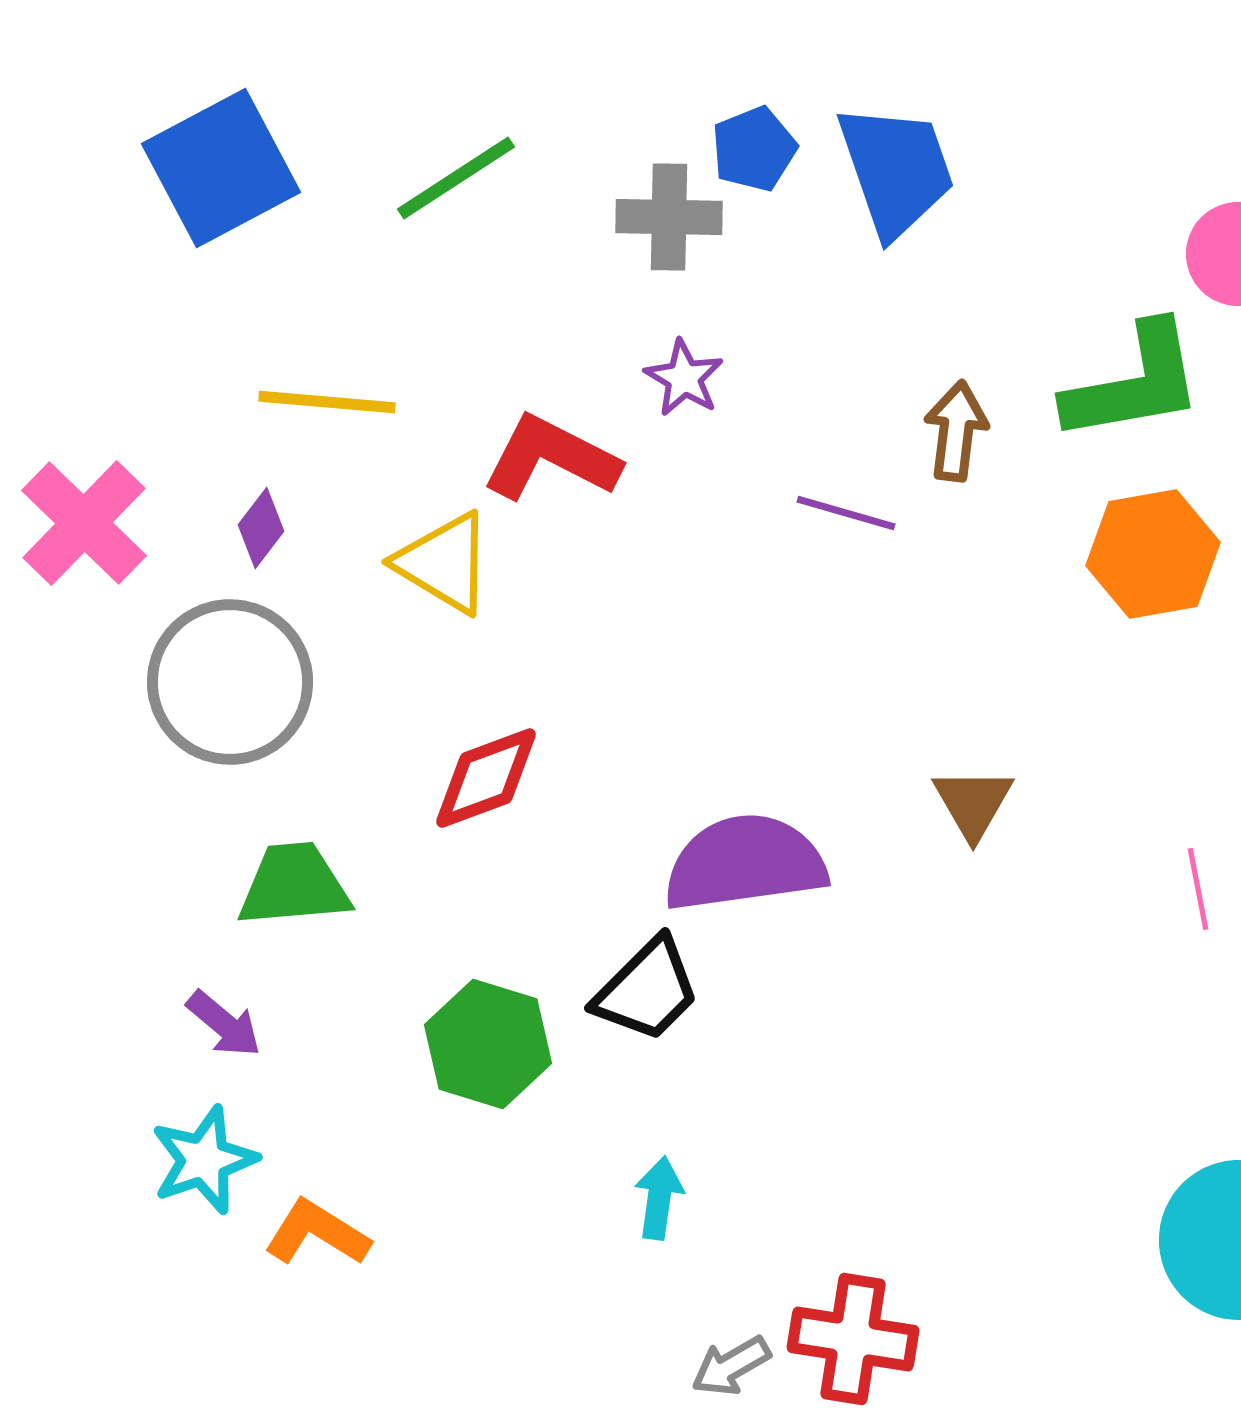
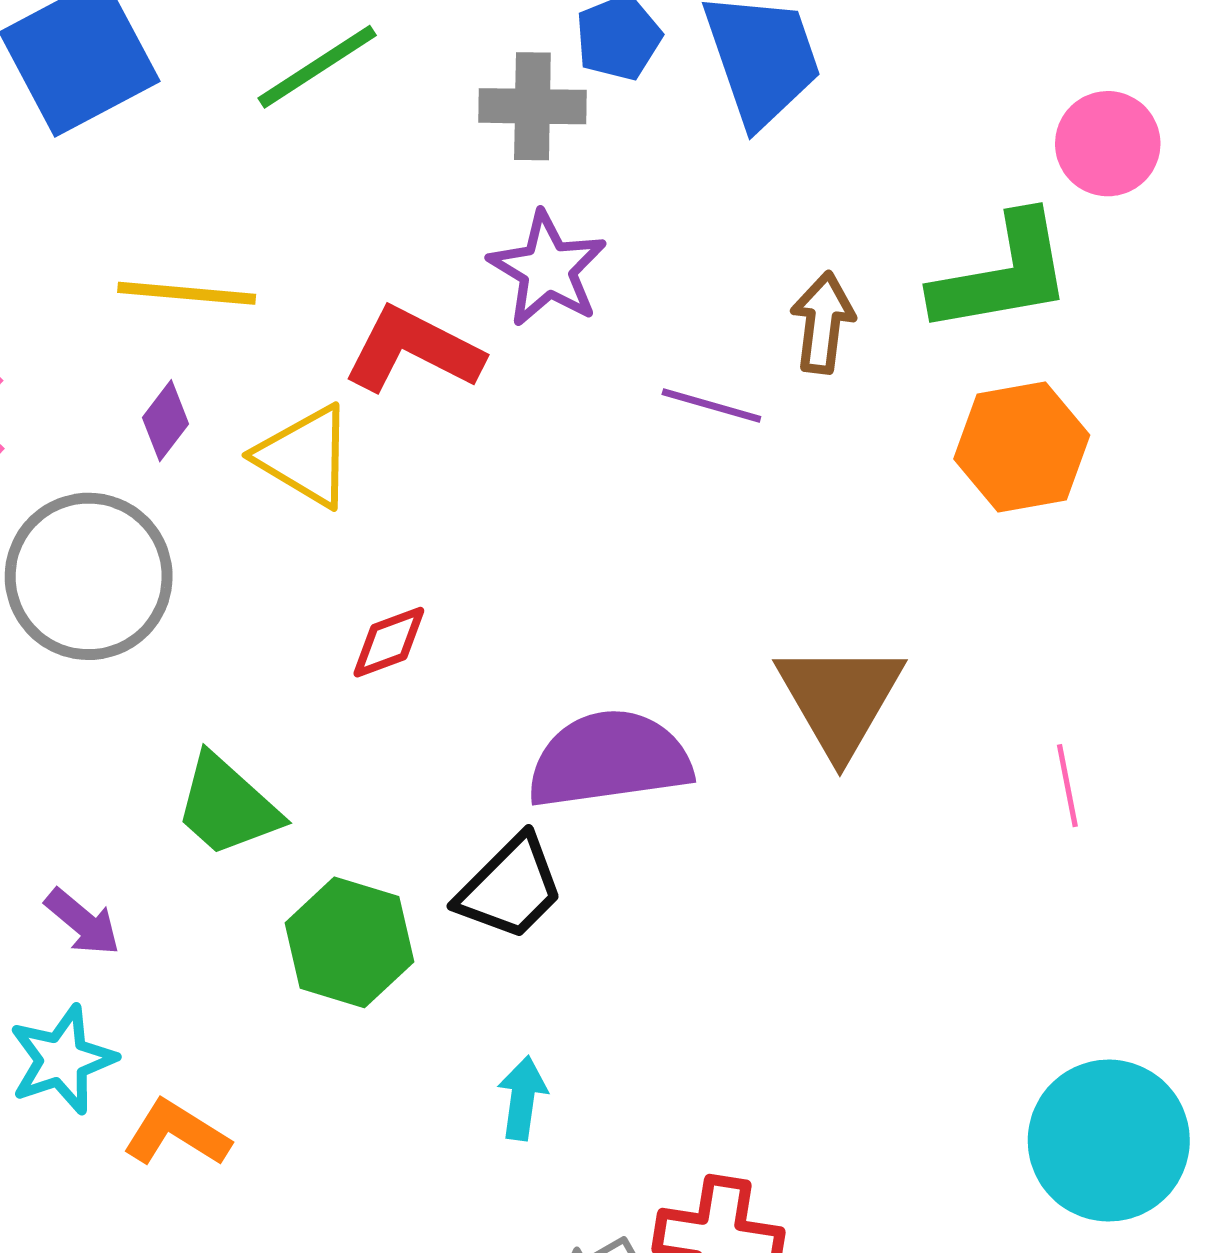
purple star: (684, 378) -> (548, 269), size x1.5
purple diamond: (261, 528) -> (165, 421), moved
red diamond: (486, 778) -> (389, 642), moved, size x0.7
brown triangle: (973, 803) -> (840, 699), size x1.6
green trapezoid: (294, 885) -> (227, 806), moved, turned -133

